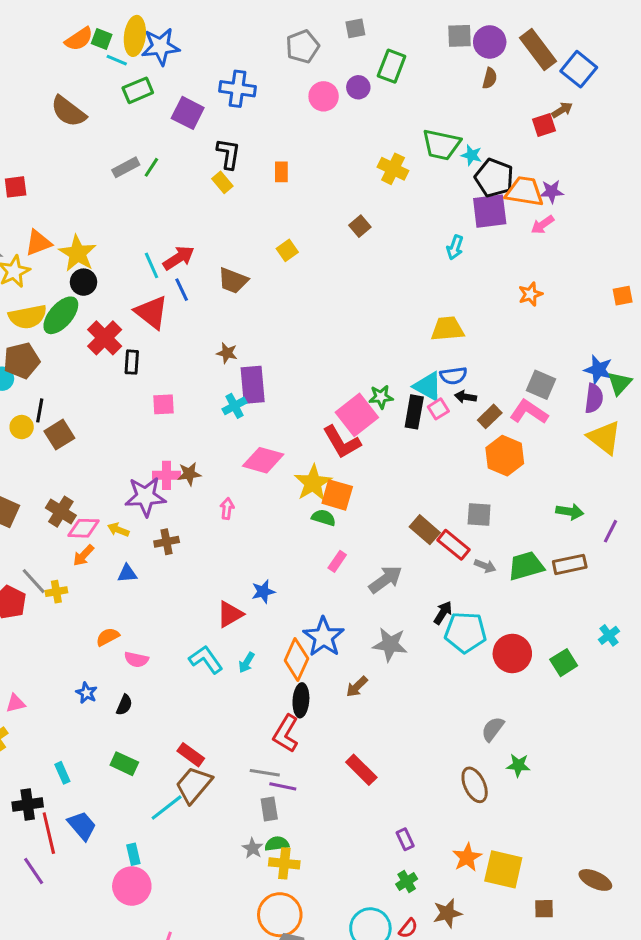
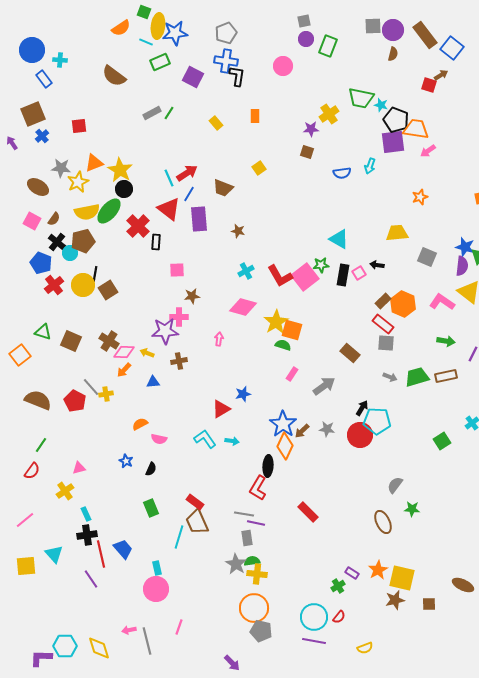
green square: (102, 39) -> (144, 12), moved
gray pentagon: (302, 47) -> (226, 33), moved
purple circle: (358, 87) -> (306, 39), moved
red square: (544, 125) -> (429, 85), turned 35
black L-shape: (228, 154) -> (237, 76), moved
yellow cross: (393, 169) -> (329, 114), turned 30
purple star: (552, 191) -> (311, 129), moved
brown square: (360, 226) -> (307, 152), turned -32
blue line: (182, 290) -> (189, 194), turned 56
yellow trapezoid: (447, 329) -> (397, 233), moved
brown star: (227, 353) -> (238, 231), moved
blue semicircle: (453, 376) -> (342, 173), moved
purple rectangle: (253, 385) -> (199, 219), moved
cyan triangle: (428, 386) -> (339, 239), moved
cyan cross: (234, 406) -> (246, 271), moved
pink L-shape: (529, 412) -> (442, 302), moved
brown rectangle: (490, 416) -> (383, 301), moved
yellow circle: (22, 427) -> (83, 285), size x1.5
red L-shape: (342, 442) -> (280, 276), moved
brown star: (189, 474) -> (192, 296), moved
red rectangle: (453, 545) -> (383, 324), moved
gray star: (390, 644) -> (327, 429), size x0.7
red circle: (512, 653) -> (360, 435), moved
orange diamond: (296, 660) -> (285, 446), moved
cyan arrow: (247, 663) -> (232, 441), turned -112
brown arrow: (357, 687) -> (302, 431), moved
green rectangle: (124, 764) -> (151, 508), turned 42
cyan rectangle: (62, 773) -> (86, 514), moved
brown trapezoid: (194, 785) -> (197, 522), turned -64
cyan line: (167, 808) -> (179, 537), turned -35
purple rectangle: (405, 839) -> (352, 573), moved, turned -32
gray star: (253, 848) -> (236, 564), size x1.5
brown star: (447, 913) -> (395, 600), moved

